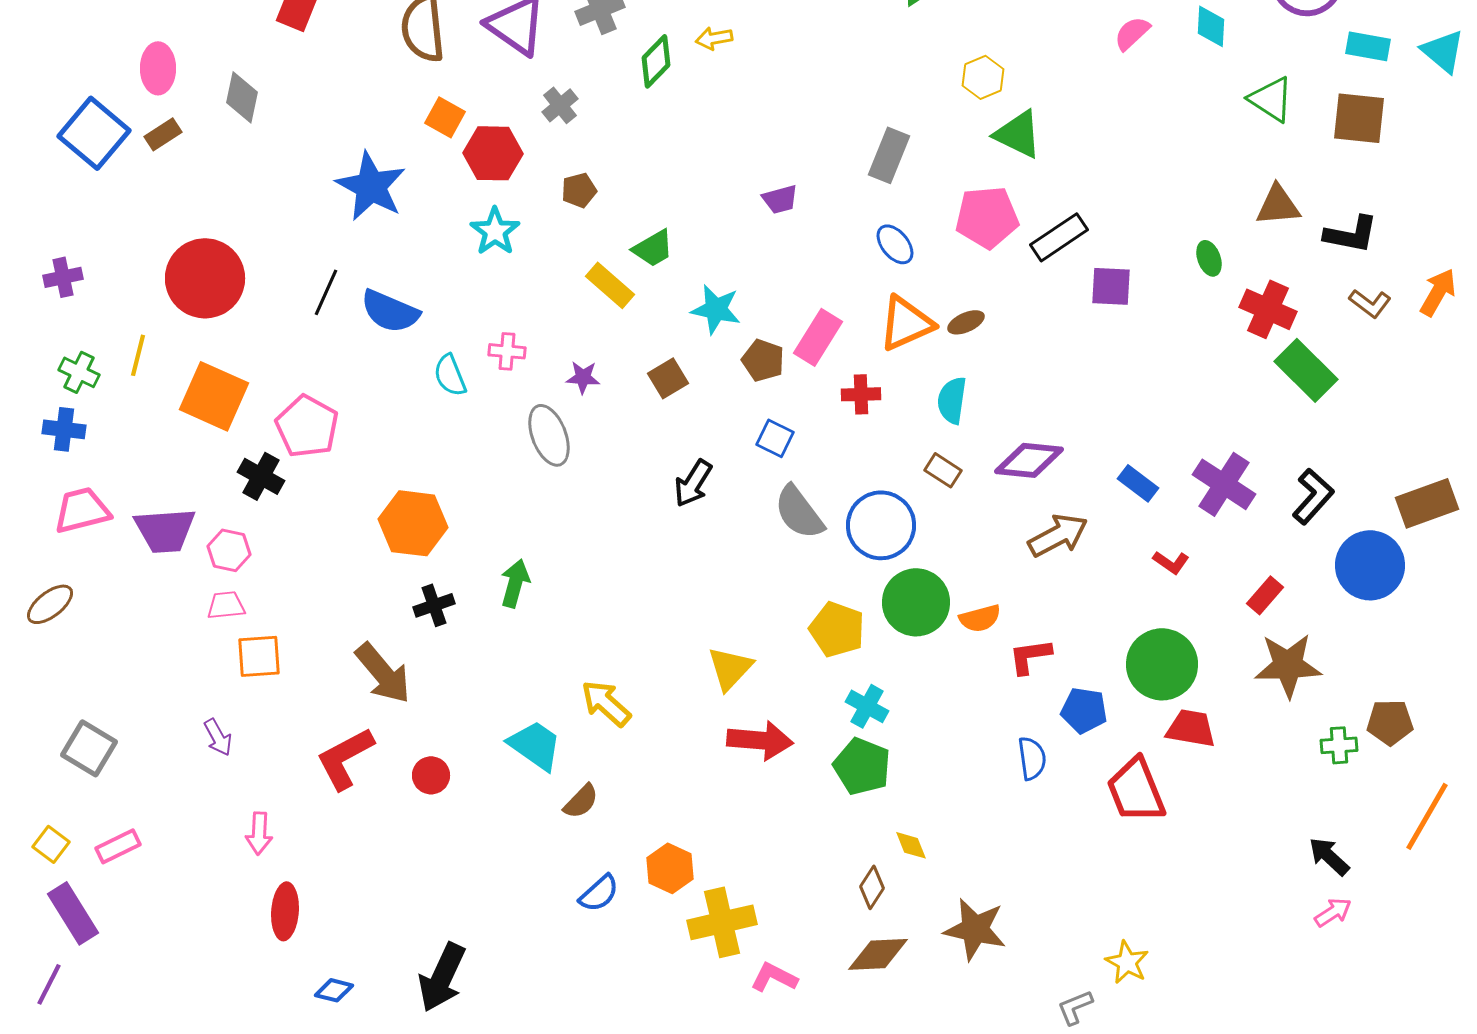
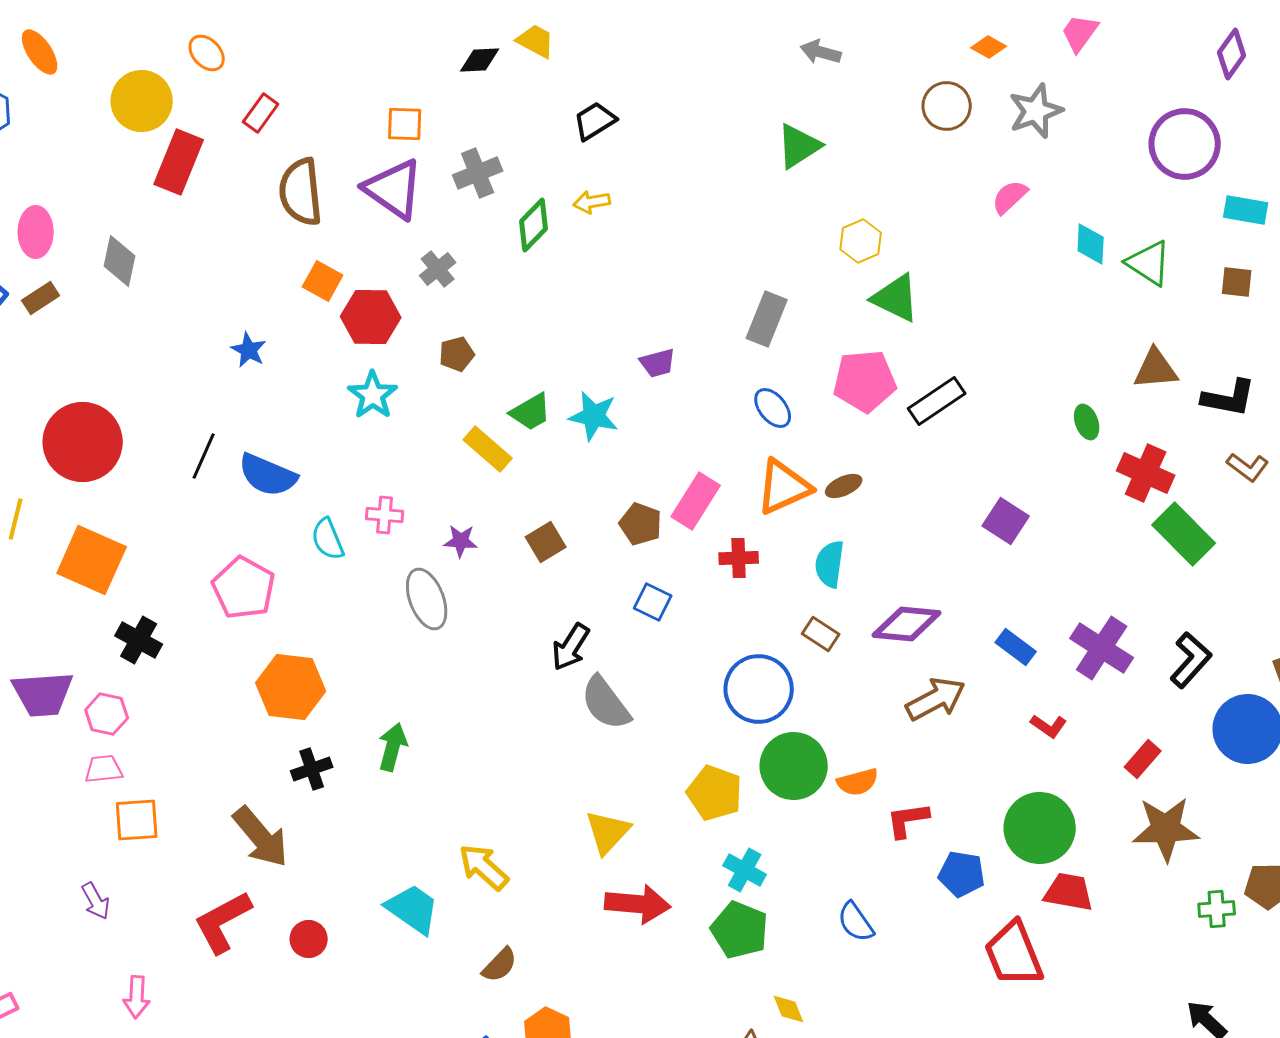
cyan diamond: (1211, 26) -> (1091, 244), moved
brown square: (1359, 118) -> (1237, 282), size x0.6
blue star: (371, 186) -> (249, 350), size x0.5
purple square: (1111, 286) -> (1006, 521), moved, turned 30
cyan star: (716, 309) -> (594, 416), moved
pink pentagon: (307, 426) -> (244, 588), moved
gray semicircle: (799, 512) -> (606, 703), moved
blue semicircle: (1032, 758) -> (856, 922), moved, turned 153
brown semicircle: (581, 801) -> (500, 965), moved

